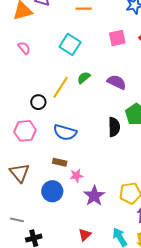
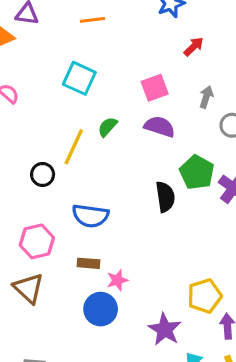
pink square: (117, 38) -> (155, 88), moved
pink hexagon: (25, 131) -> (37, 241), moved
blue circle: (52, 191) -> (101, 309), moved
purple star: (94, 196) -> (165, 329), moved

